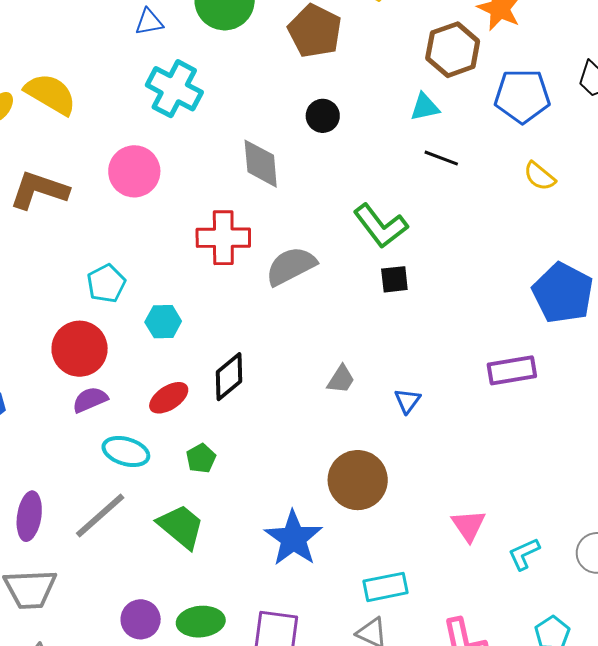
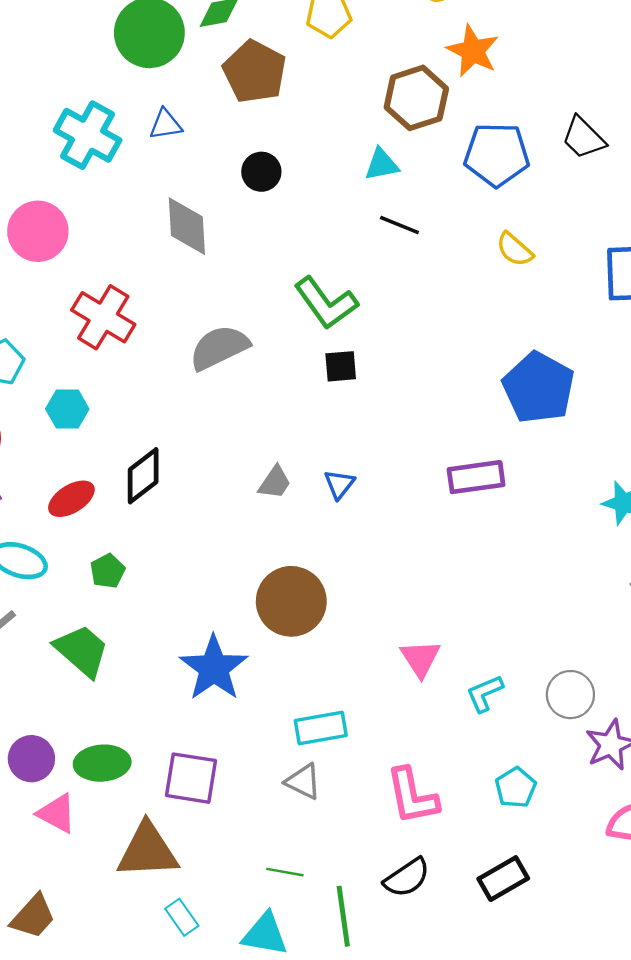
blue triangle: (149, 22) -> (166, 124), moved
red cross: (223, 238) -> (103, 317), moved, turned 30
blue triangle: (407, 401) -> (339, 484), moved

